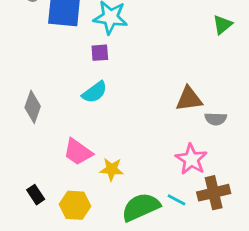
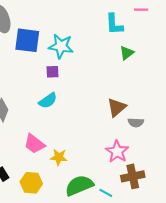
green triangle: (222, 25) -> (127, 53), moved
brown triangle: (189, 99) -> (117, 107), turned -35
cyan line: (176, 200) -> (106, 193), moved

